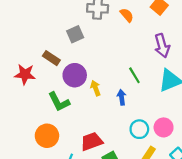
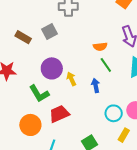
orange semicircle: (127, 15) -> (100, 47), moved, turned 128
brown rectangle: (51, 58) -> (23, 37), moved
red trapezoid: (92, 141) -> (59, 114), moved

